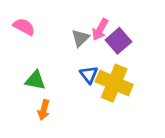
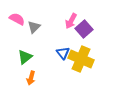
gray triangle: (80, 38) -> (34, 27), moved
green triangle: (35, 80) -> (25, 57), turned -49

